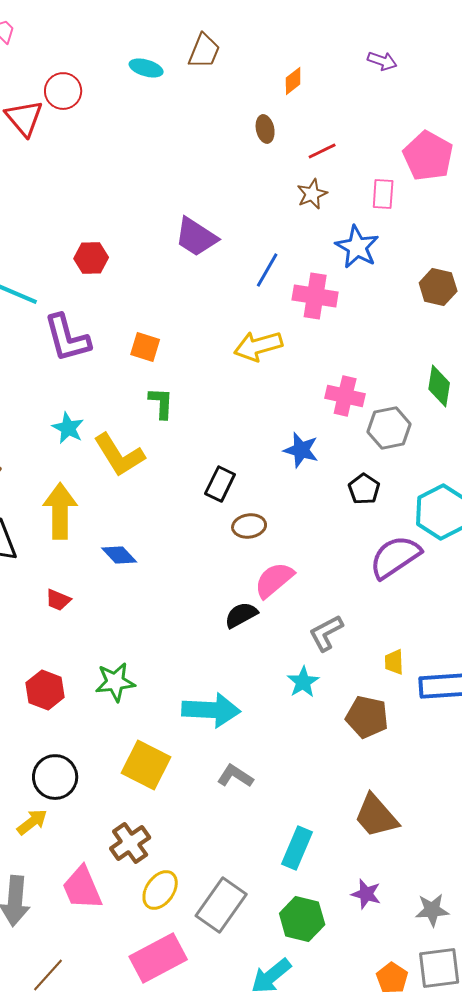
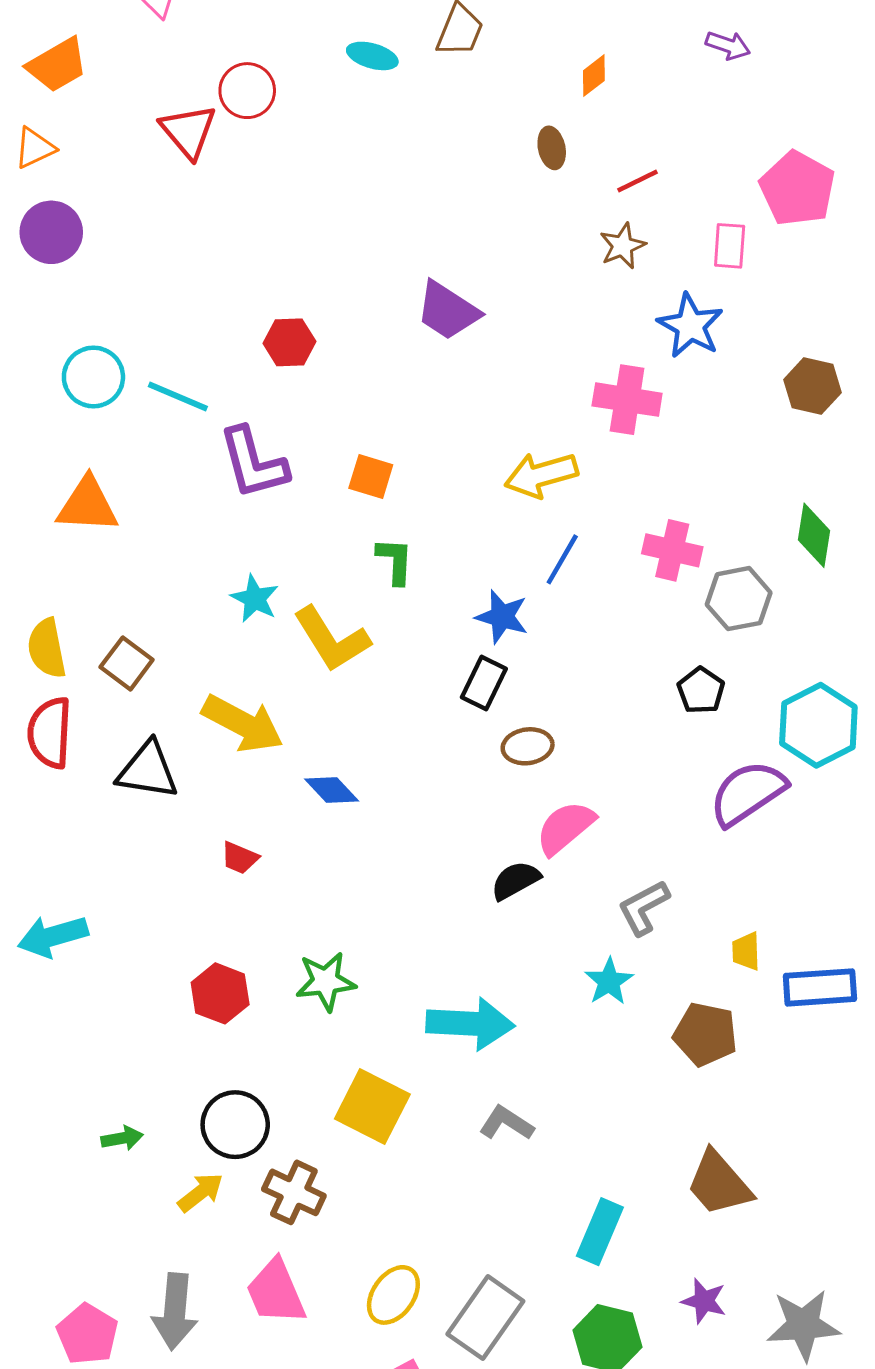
blue line: (267, 270) -> (562, 559), moved
blue star: (301, 450) -> (502, 617), moved
yellow arrow: (60, 511) -> (243, 724), turned 118
brown cross: (130, 843) -> (294, 1192), moved, turned -30
gray star: (432, 910) -> (803, 1325), size x1.4

